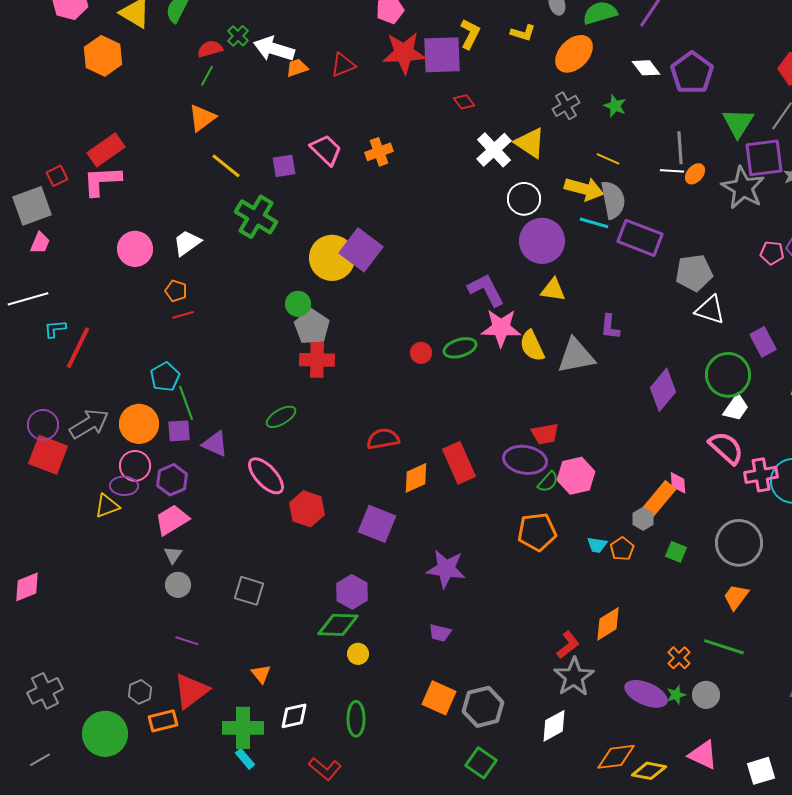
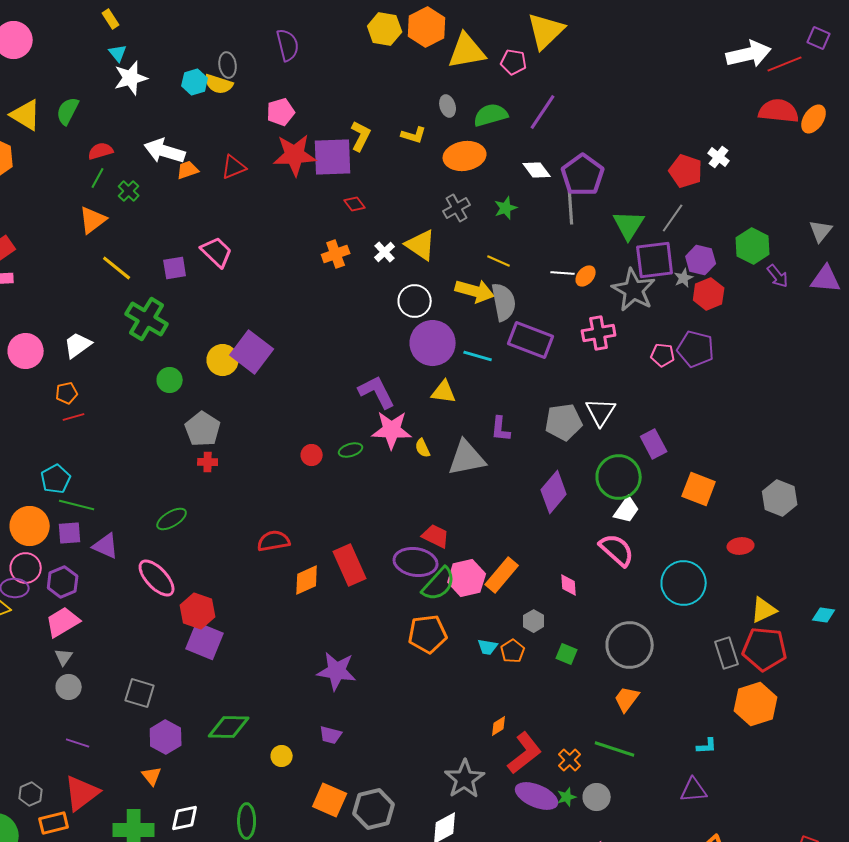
green cross: (238, 36) -> (129, 191), moved
orange ellipse: (574, 54) -> (465, 156), turned 36
green star: (615, 106) -> (506, 208), turned 30
gray line: (680, 148) -> (571, 208), moved
white cross: (494, 150) -> (385, 252), size x0.6
orange cross: (379, 152) -> (336, 254), moved
cyan line: (594, 223) -> (478, 356), moved
yellow circle: (332, 258) -> (223, 360), size x0.7
gray pentagon: (694, 273) -> (564, 422), moved
orange pentagon: (176, 291) -> (67, 393), turned -30
green circle: (298, 304) -> (170, 380), moved
white triangle: (710, 310) -> (601, 412), turned 44
yellow semicircle: (532, 346) -> (423, 448), size x0.6
green ellipse: (460, 348) -> (351, 450), size x0.7
red cross: (317, 360) -> (208, 462), size x0.6
green line: (186, 403) -> (77, 505), turned -56
red trapezoid: (545, 434) -> (436, 536), turned -144
pink cross: (761, 475) -> (599, 333), moved
green semicircle: (548, 482) -> (439, 584), size x1.6
orange rectangle: (659, 499) -> (502, 575), moved
purple square: (377, 524) -> (205, 641), moved
purple hexagon: (352, 592) -> (166, 737), moved
orange diamond: (608, 624) -> (499, 726), size x0.6
red L-shape: (568, 645) -> (525, 753), moved, size x1.5
yellow circle: (358, 654) -> (282, 756), moved

